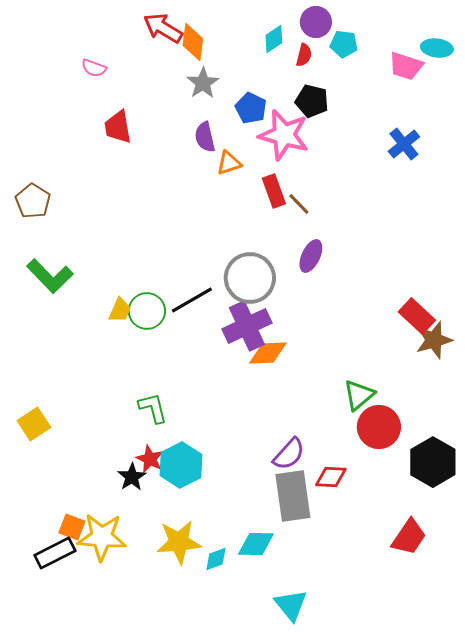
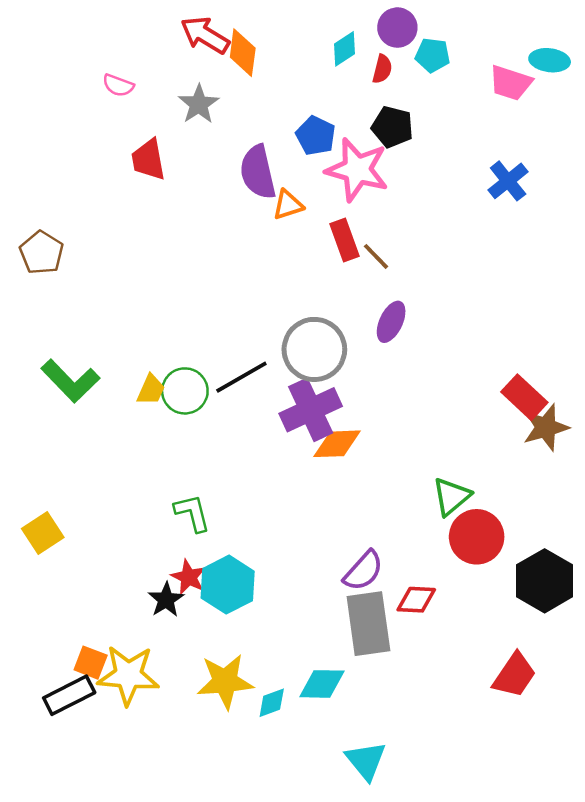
gray star: (203, 83) -> (199, 104), moved
purple semicircle: (205, 137) -> (258, 172), size x1.4
green L-shape: (50, 276) -> (70, 381), moved

